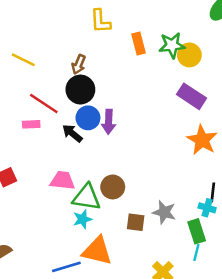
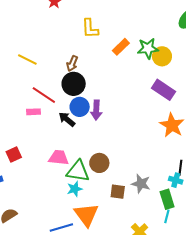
orange rectangle: (139, 43) -> (121, 47), turned 60
orange triangle: (97, 251) -> (86, 215), turned 40

